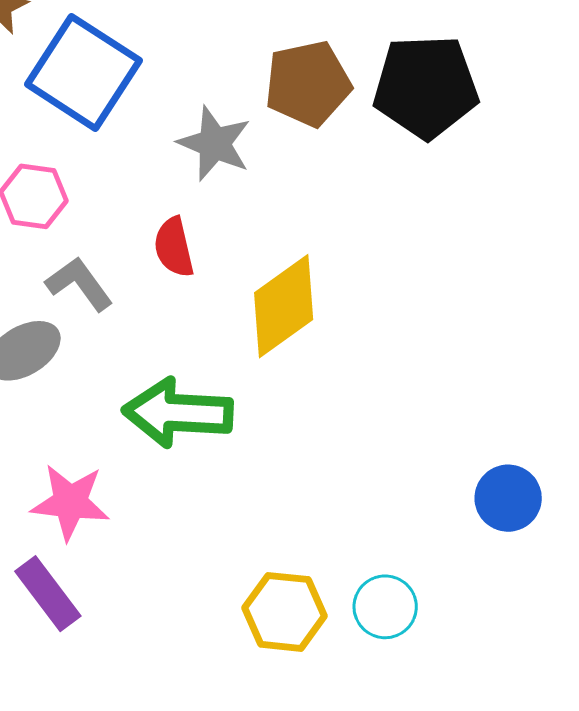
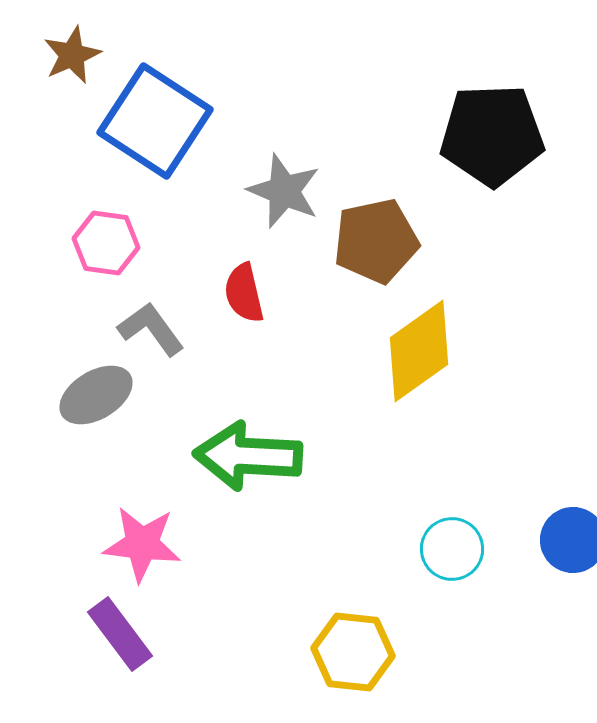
brown pentagon: (308, 84) -> (376, 241), moved
yellow diamond: (284, 306) -> (419, 351), moved
cyan circle: (385, 607) -> (452, 549), moved

